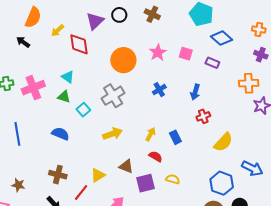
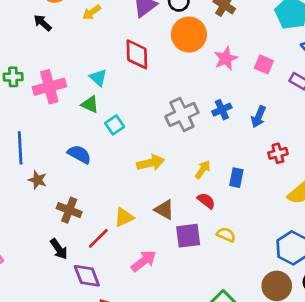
red diamond: (79, 44) -> (137, 54), moved
orange circle: (123, 60) -> (189, 35), moved
blue arrow: (195, 92) -> (258, 117), moved
gray cross: (113, 96) -> (182, 115), moved
blue rectangle: (175, 137) -> (236, 178), turned 32
brown star: (18, 185) -> (38, 180), moved

